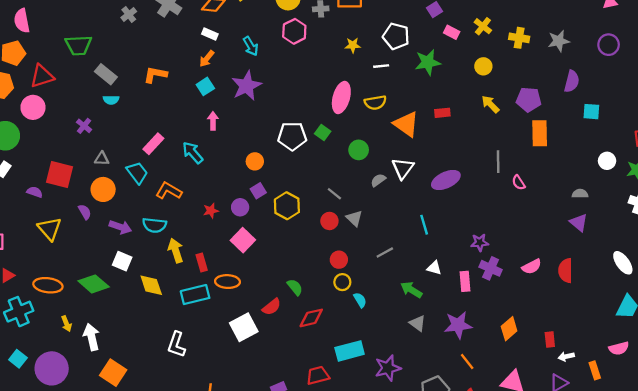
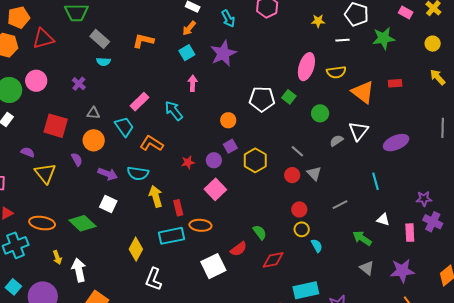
pink circle: (33, 107) -> (36, 81), moved
purple semicircle: (35, 192) -> (28, 152), moved
yellow diamond: (151, 285) -> (136, 249), moved, turned 45

